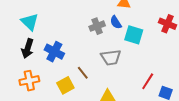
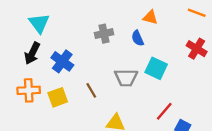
gray cross: (97, 26) -> (104, 34), moved
cyan square: (134, 35) -> (156, 68), moved
yellow square: (65, 85) -> (58, 97), moved

